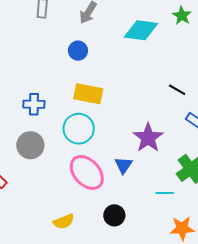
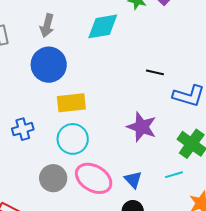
blue circle: (78, 51) -> (49, 65), size x1.8
gray circle: (30, 145) -> (53, 178), moved
blue triangle: (123, 165) -> (133, 180), moved

